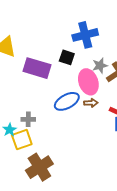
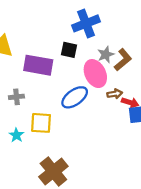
brown arrow: (91, 103) -> (115, 94), moved
gray cross: (28, 119) -> (16, 97), moved
yellow square: (22, 140) -> (41, 123), moved, turned 30

